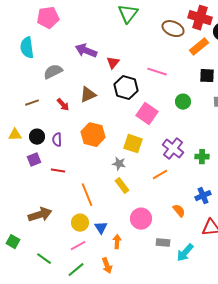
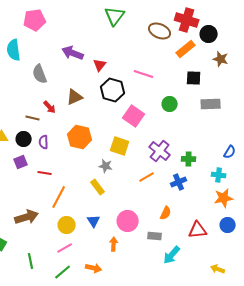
gray semicircle: (53, 72) -> (40, 74), turned -84
brown line: (32, 103) -> (33, 118), moved, turned 32
yellow rectangle: (122, 186) -> (98, 187), moved
orange line: (87, 195) -> (59, 197), moved, turned 50
blue cross: (203, 196) -> (179, 182), moved
orange semicircle: (179, 211) -> (166, 213), turned 64
blue triangle: (101, 228) -> (94, 221), moved
orange arrow: (117, 242) -> (114, 244), moved
gray rectangle: (163, 243) -> (155, 236), moved
green line: (44, 259) -> (31, 261), turned 42
orange arrow: (107, 266) -> (94, 268), turned -56

